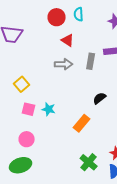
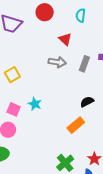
red circle: (57, 17) -> (45, 12), moved
pink square: (29, 109) -> (14, 109), moved
orange rectangle: (82, 123) -> (76, 125), moved

